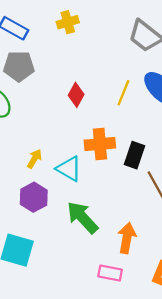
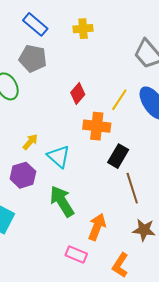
orange cross: (100, 144) -> (97, 126), moved

